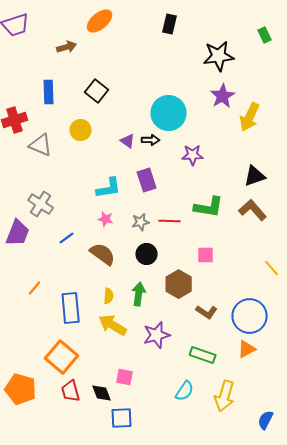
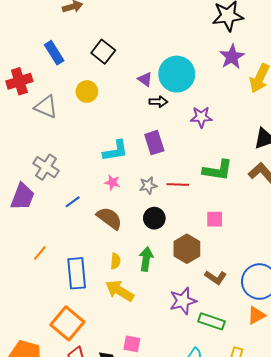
blue rectangle: (49, 92) -> (54, 53), turned -30
purple triangle: (128, 141) -> (145, 79), moved
purple star: (157, 335) -> (183, 301), moved

